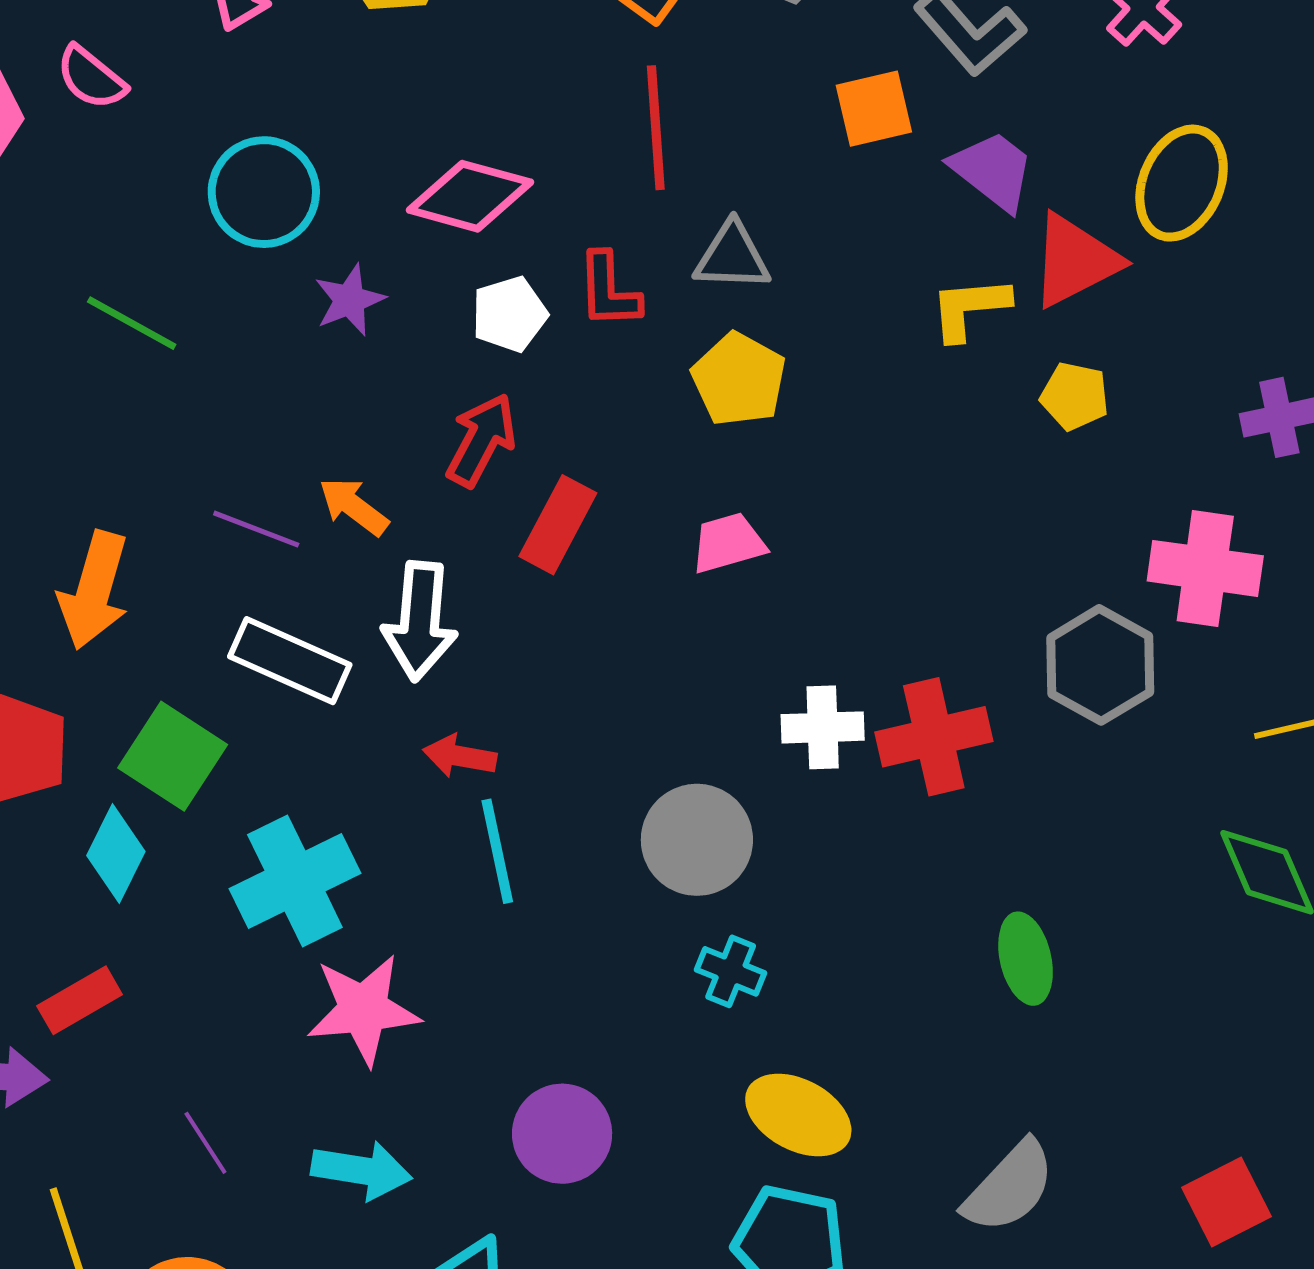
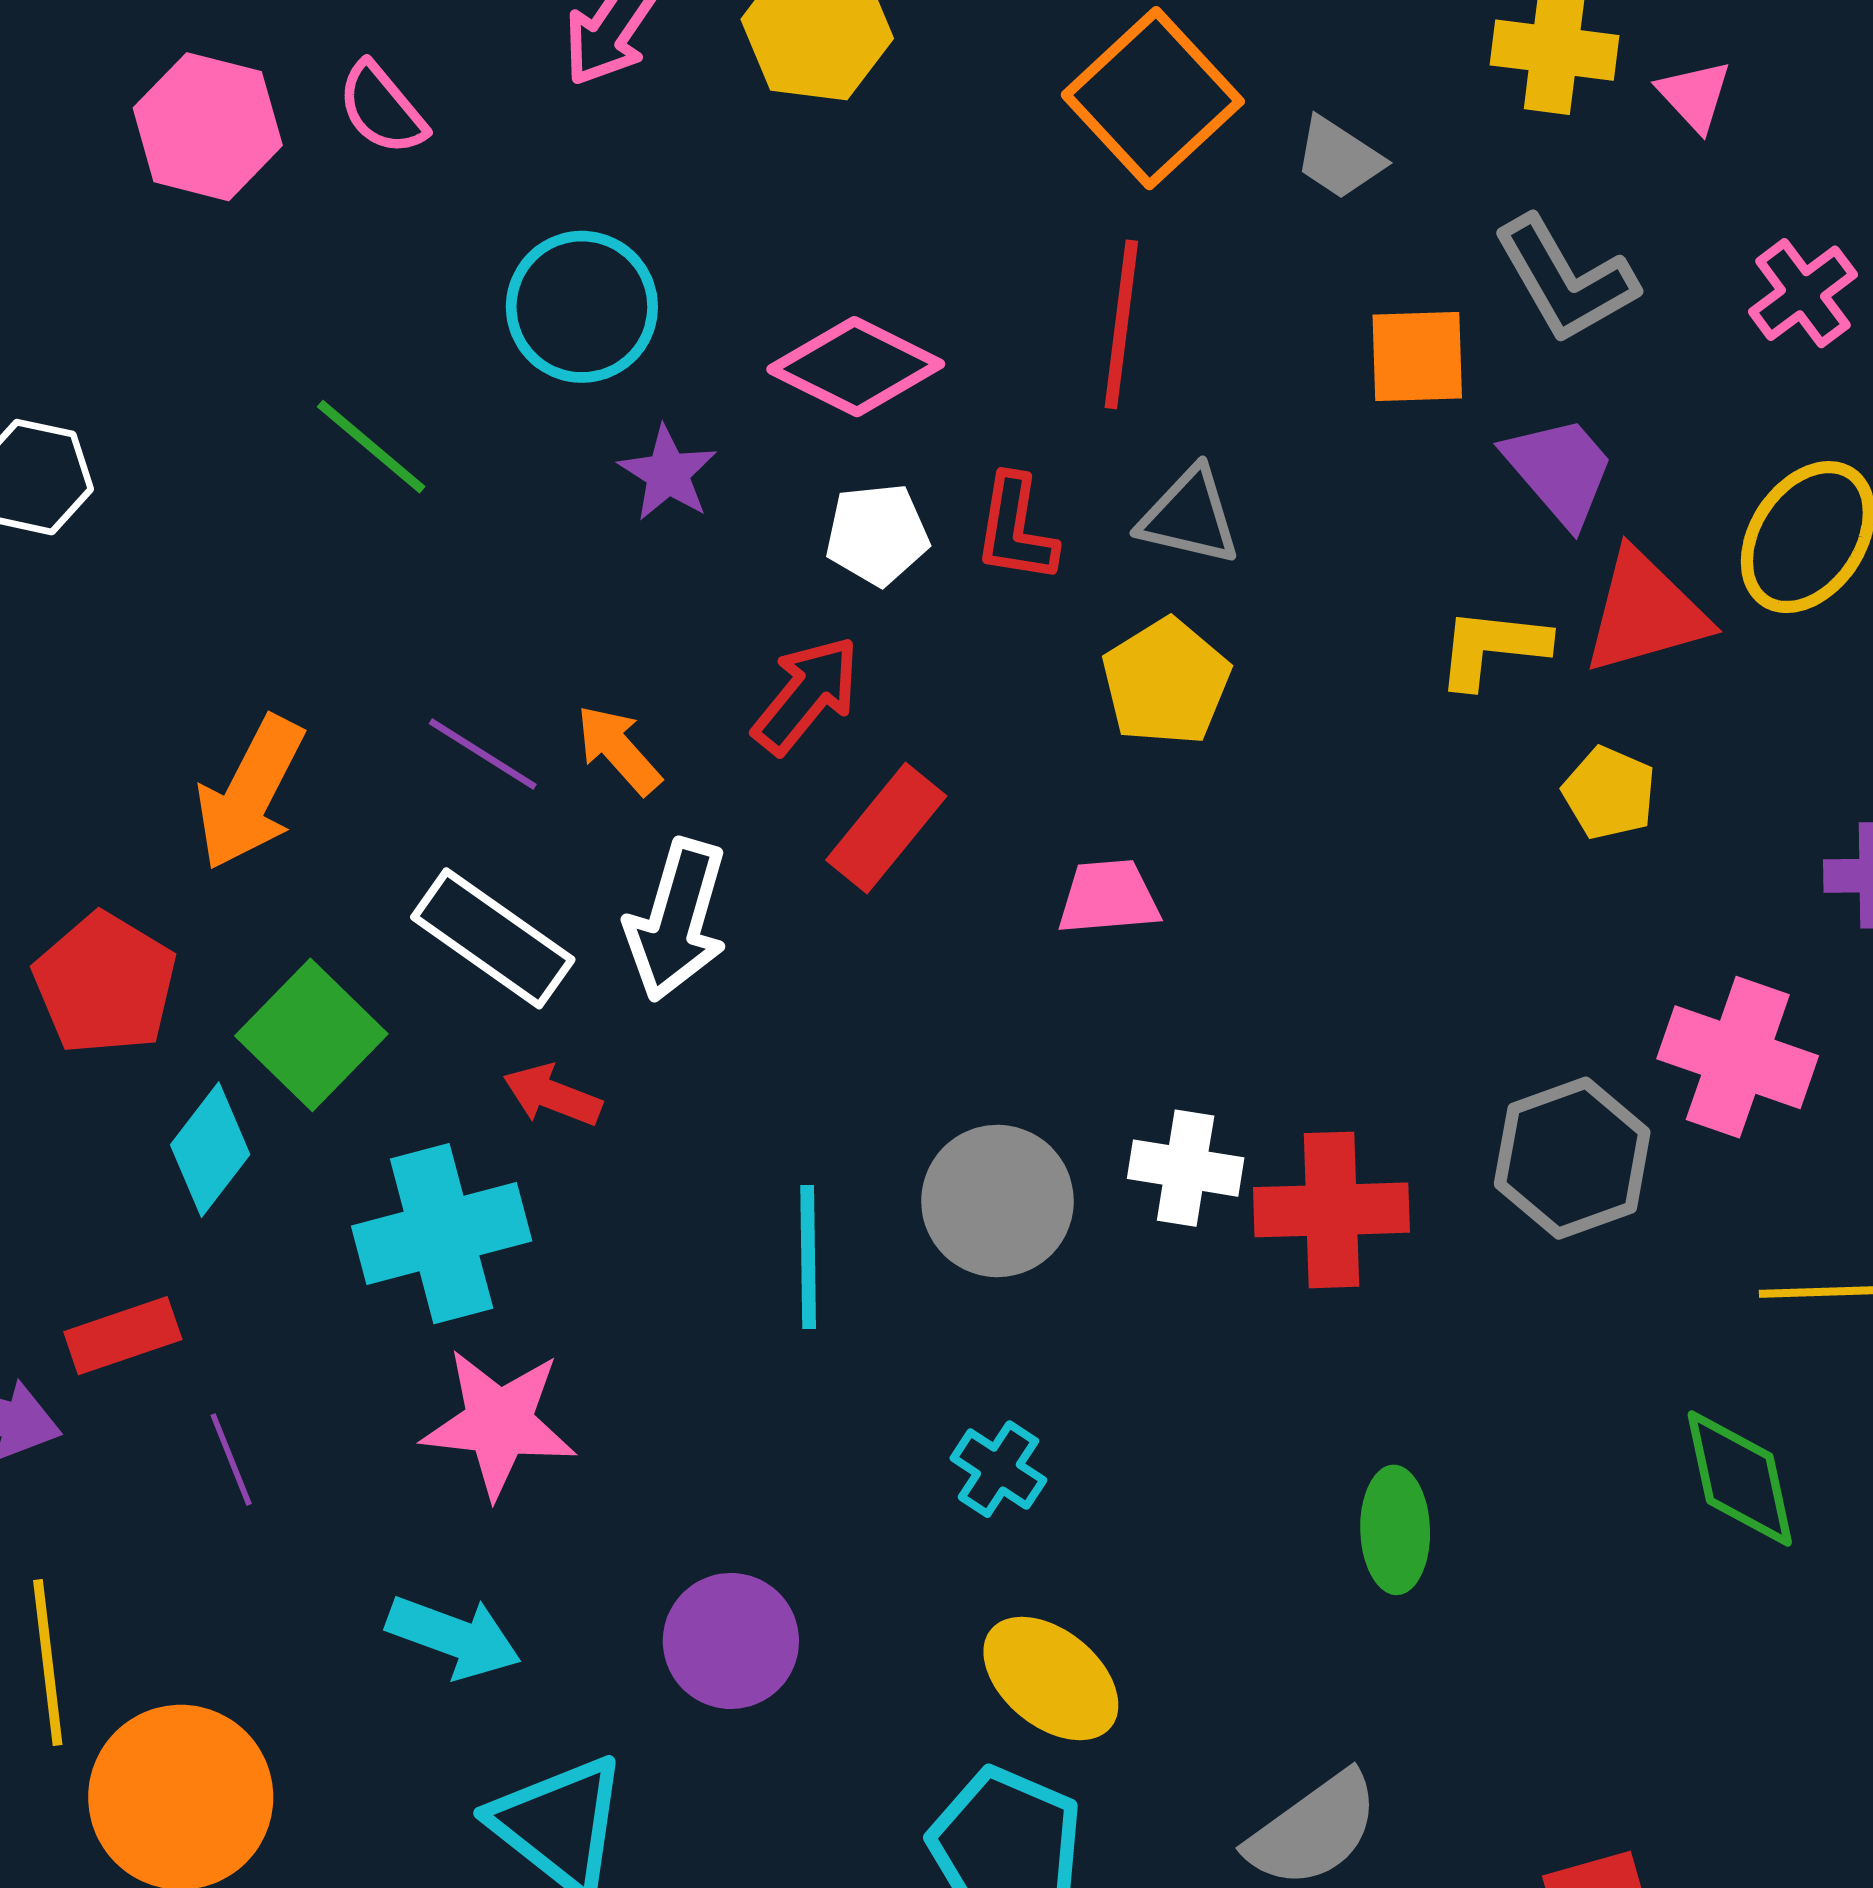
purple star: (350, 300) -> (668, 473), turned -30
red arrow: (460, 756) -> (552, 1095), moved
gray circle: (697, 840) -> (997, 1201), moved
cyan line: (497, 851) -> (808, 1257), moved
purple line: (205, 1143) -> (231, 1460), moved

